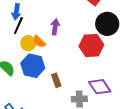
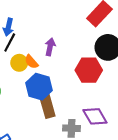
blue hexagon: (33, 66) -> (39, 87), moved
brown rectangle: (56, 80) -> (47, 106), size x1.5

